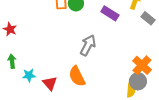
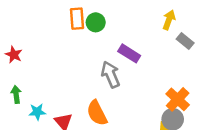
purple rectangle: (110, 13) -> (129, 53), moved
gray arrow: (88, 45) -> (111, 75), turned -50

